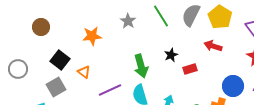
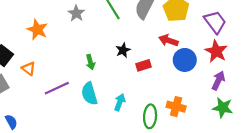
orange star: (92, 36) -> (37, 30), turned 30
green arrow: (141, 66) -> (90, 62), size x0.6
blue circle: (233, 86) -> (185, 60), moved

